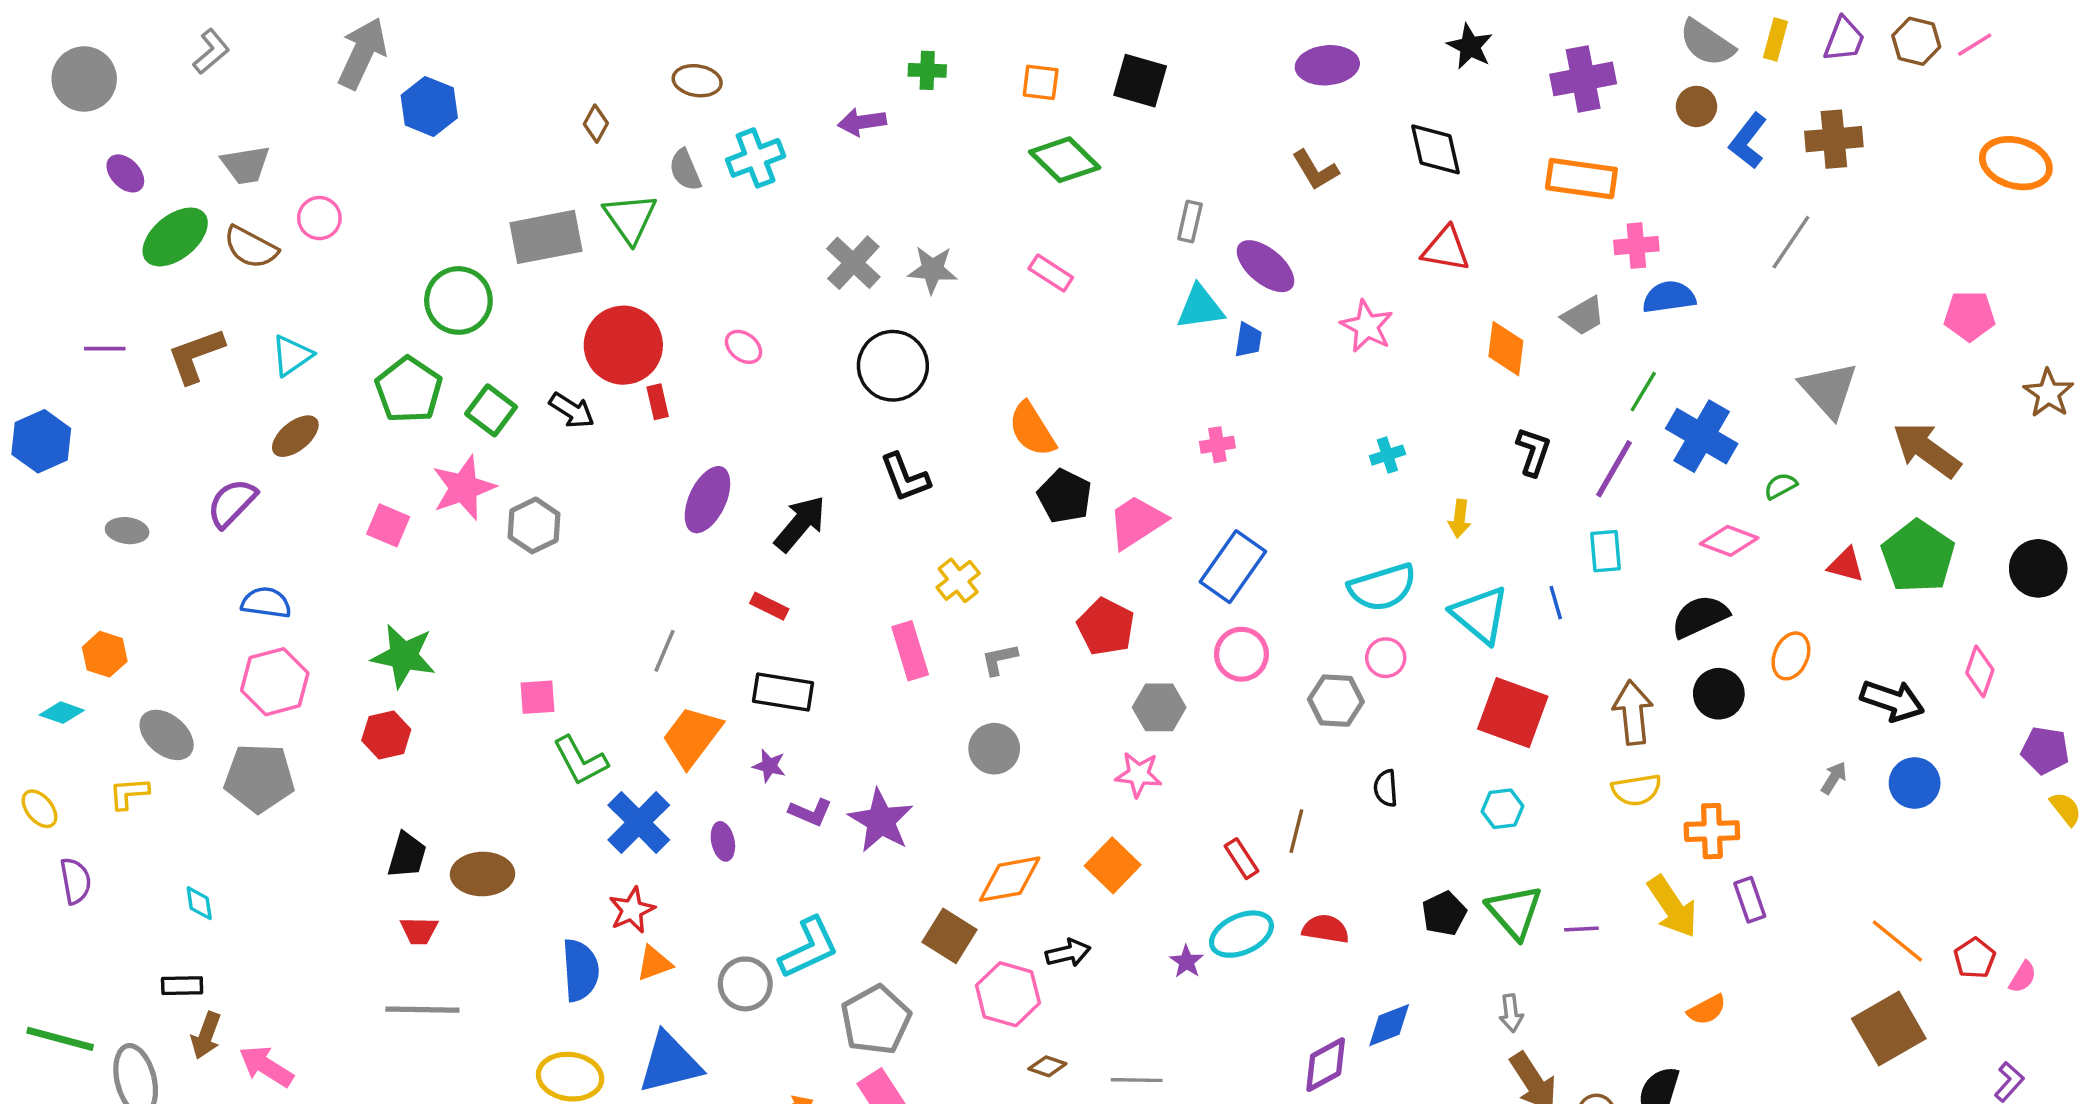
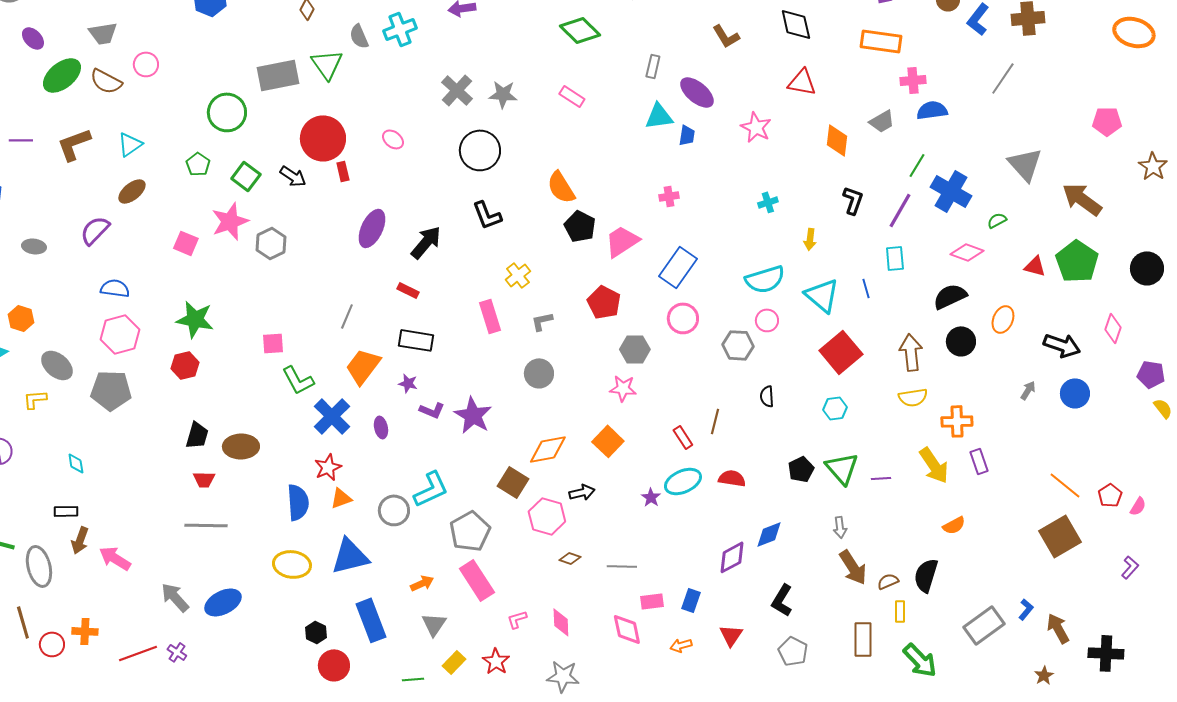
green pentagon: (409, 390) -> (198, 164), size x0.6
red square: (1513, 713) -> (841, 352), turned 30

